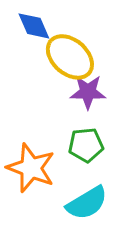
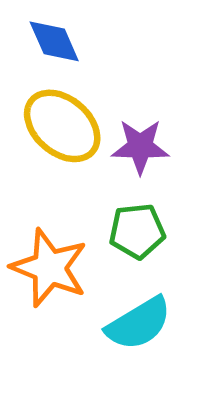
yellow ellipse: (70, 57) -> (62, 126), moved

